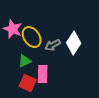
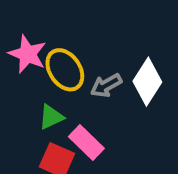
pink rectangle: (43, 74) -> (86, 142), turned -48

